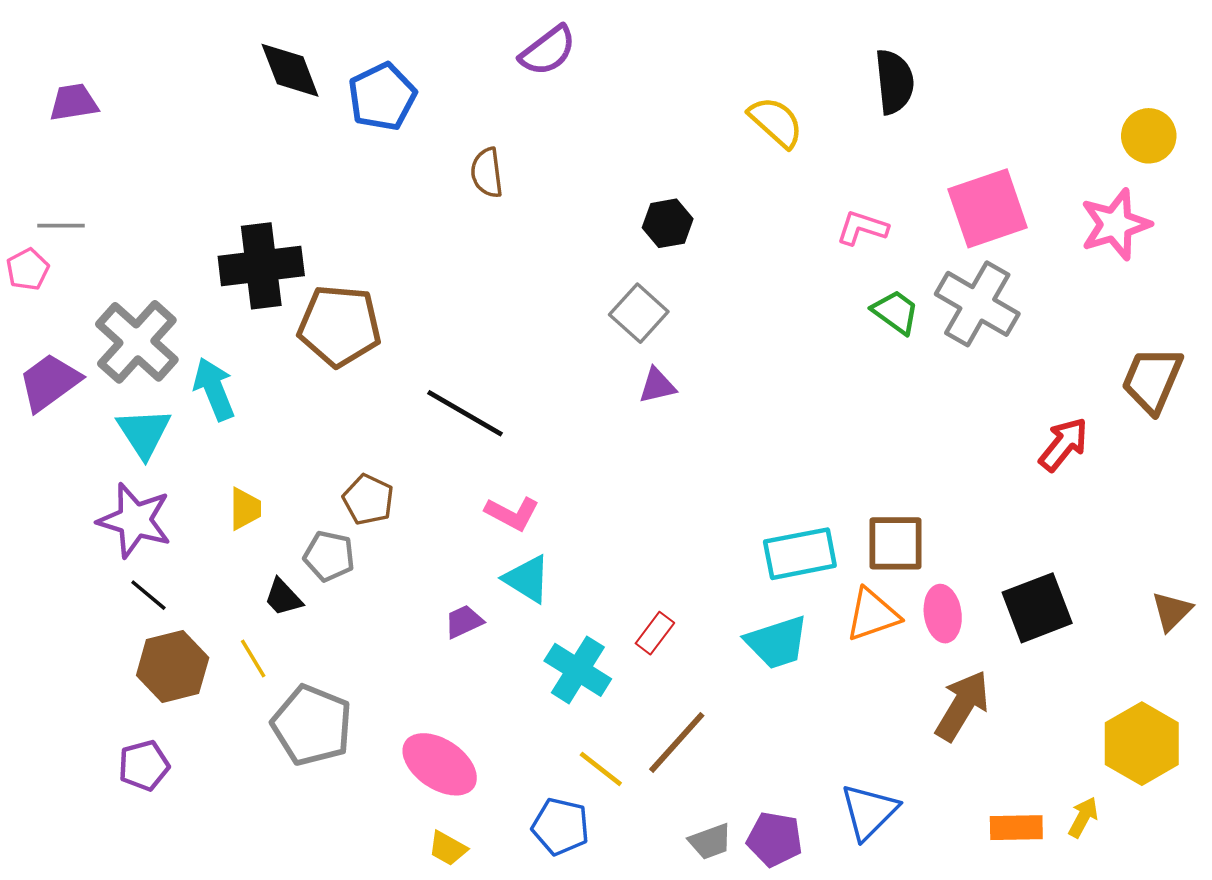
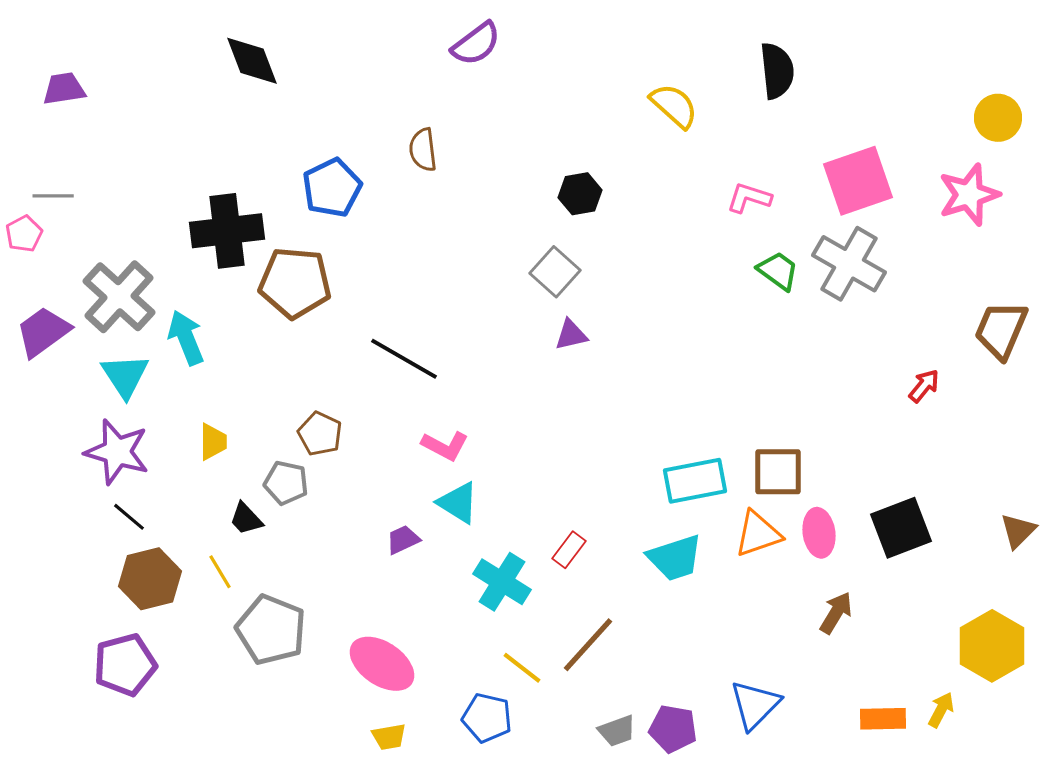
blue pentagon: (382, 97) -> (332, 188), moved
red arrow: (1064, 444) -> (924, 386), size x0.7
brown arrow: (962, 706) -> (836, 613), size x0.7
purple pentagon: (144, 765) -> (125, 665), size x1.4
yellow trapezoid: (448, 848) -> (389, 737), turned -39

